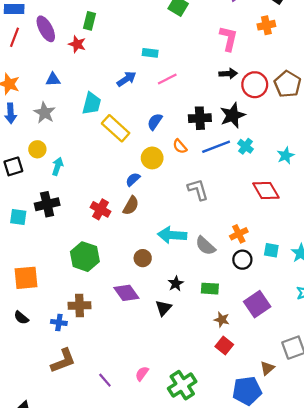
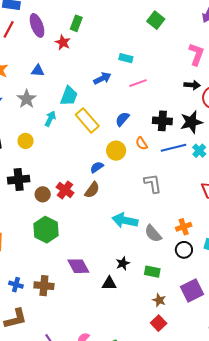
yellow circle: (37, 149) -> (26, 141), moved
cyan arrow: (58, 166) -> (50, 119), moved
brown circle: (143, 258) -> (43, 194), moved
brown cross: (80, 306) -> (44, 286), moved
black triangle: (163, 308) -> (109, 283), turned 42

